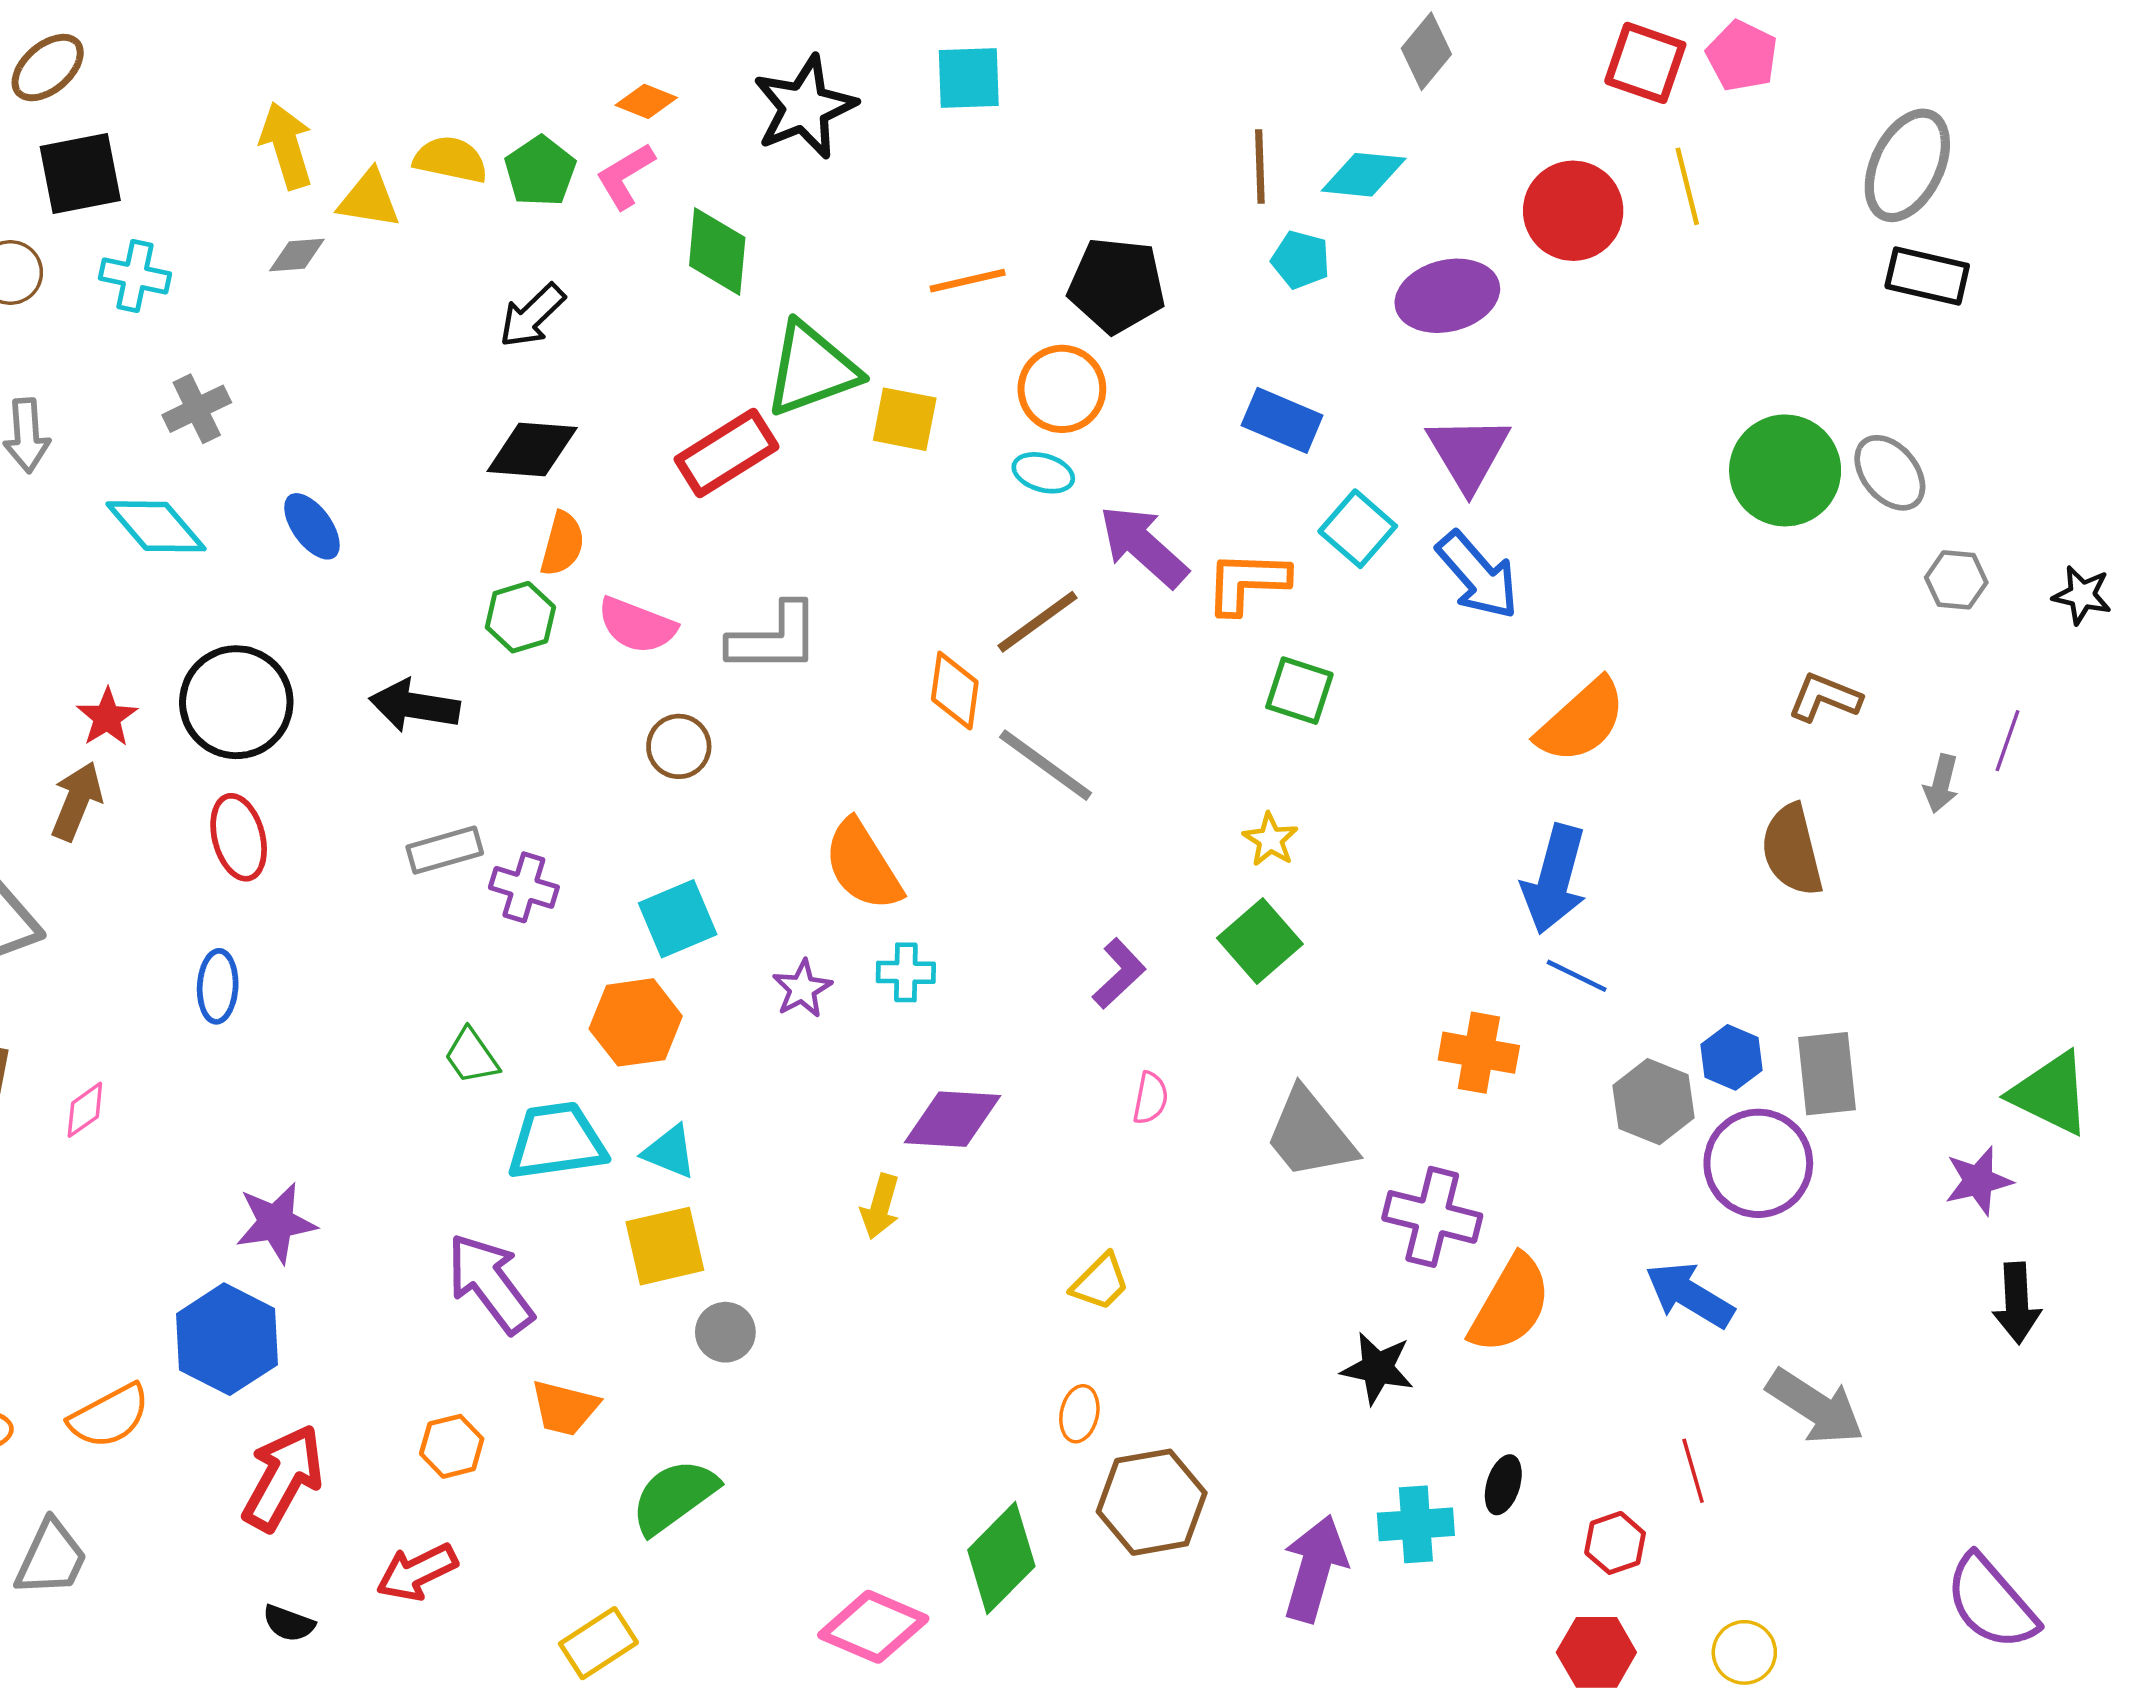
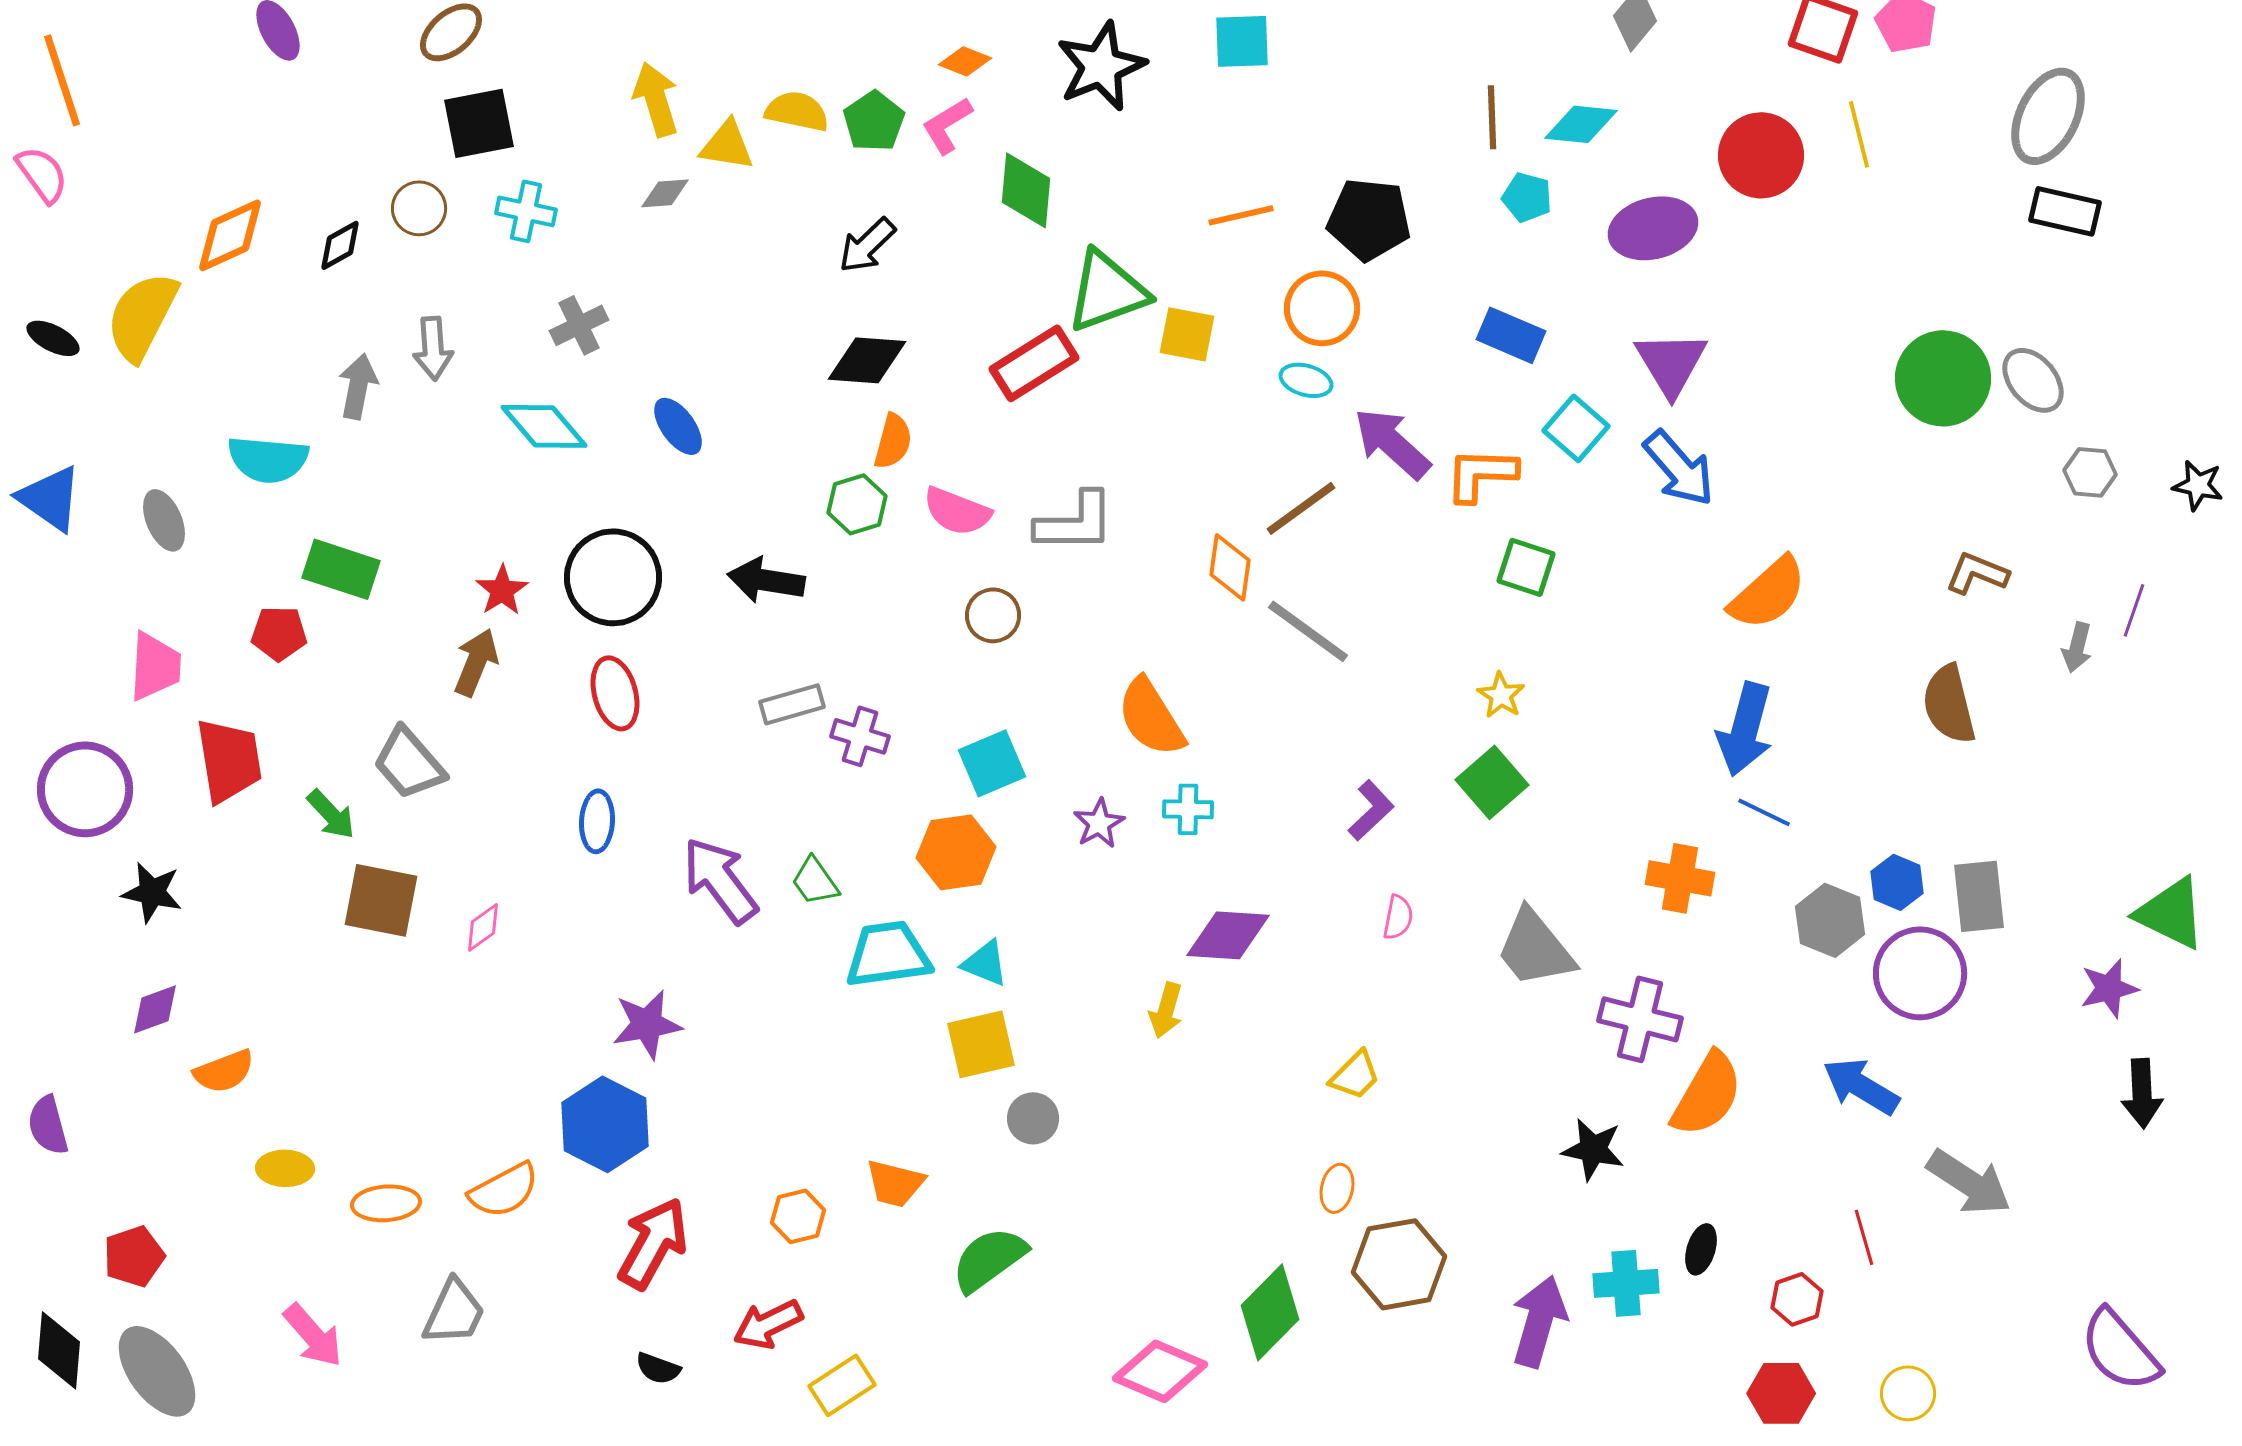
purple arrow: (490, 1283) -> (720, 880), moved
yellow rectangle: (598, 1643) -> (842, 1385), moved

